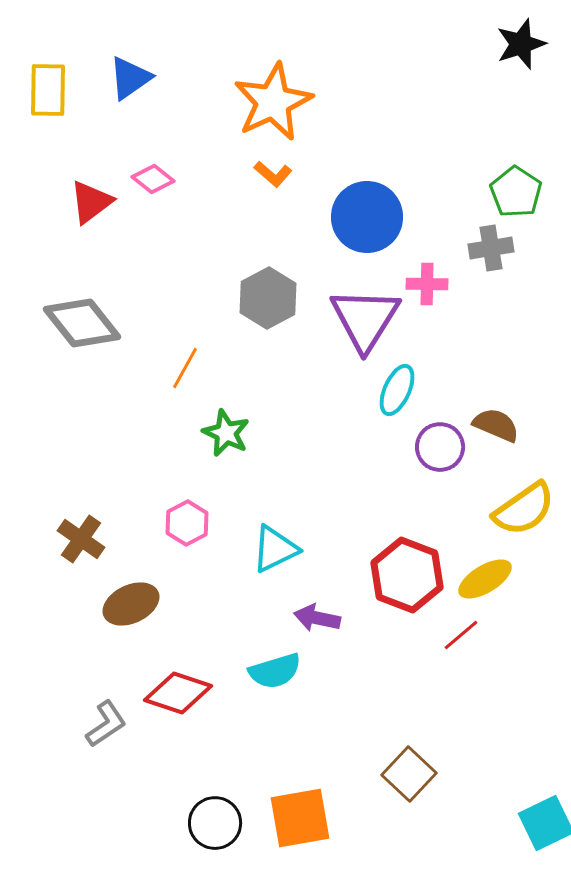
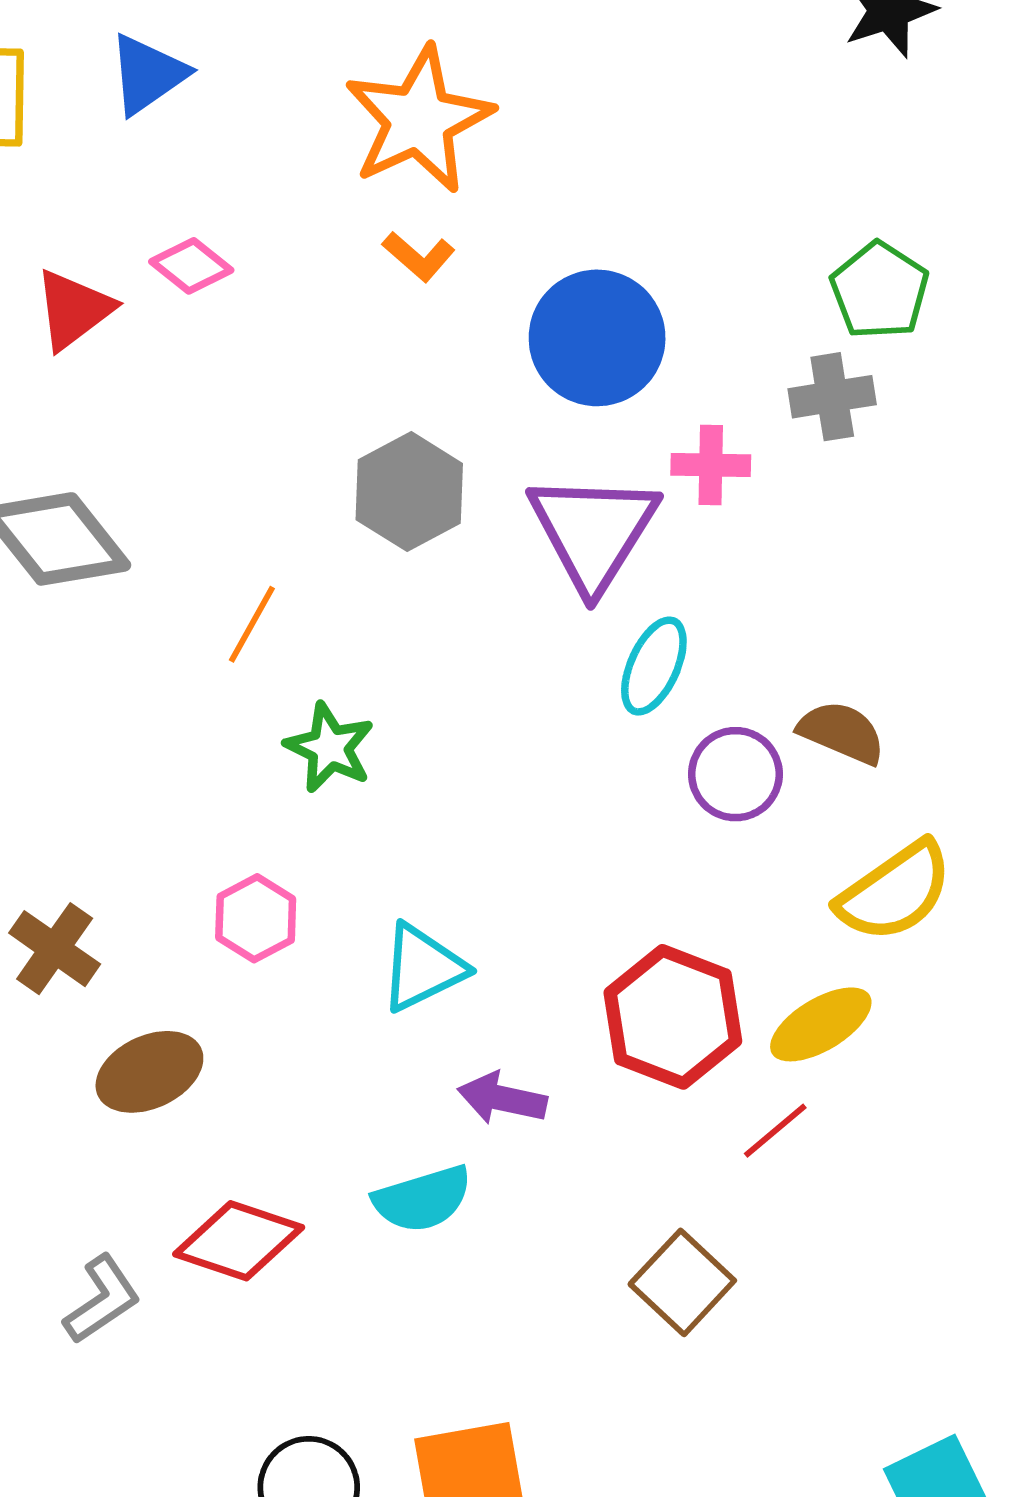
brown square: (409, 774) -> (682, 1282), moved

